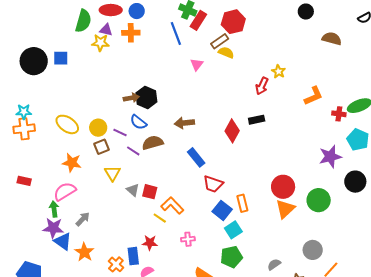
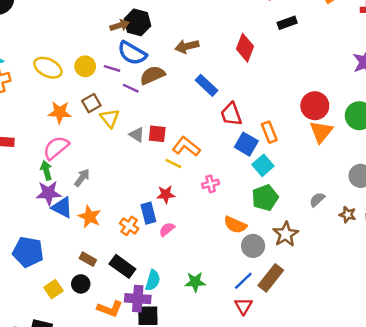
black rectangle: (257, 120) -> (287, 23), moved
blue semicircle: (138, 122) -> (132, 53), size x1.4
brown square: (101, 147) -> (91, 103), moved
red trapezoid: (213, 184) -> (231, 114), turned 60

